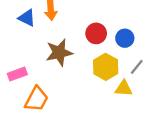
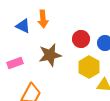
pink rectangle: (17, 74) -> (15, 63), moved

